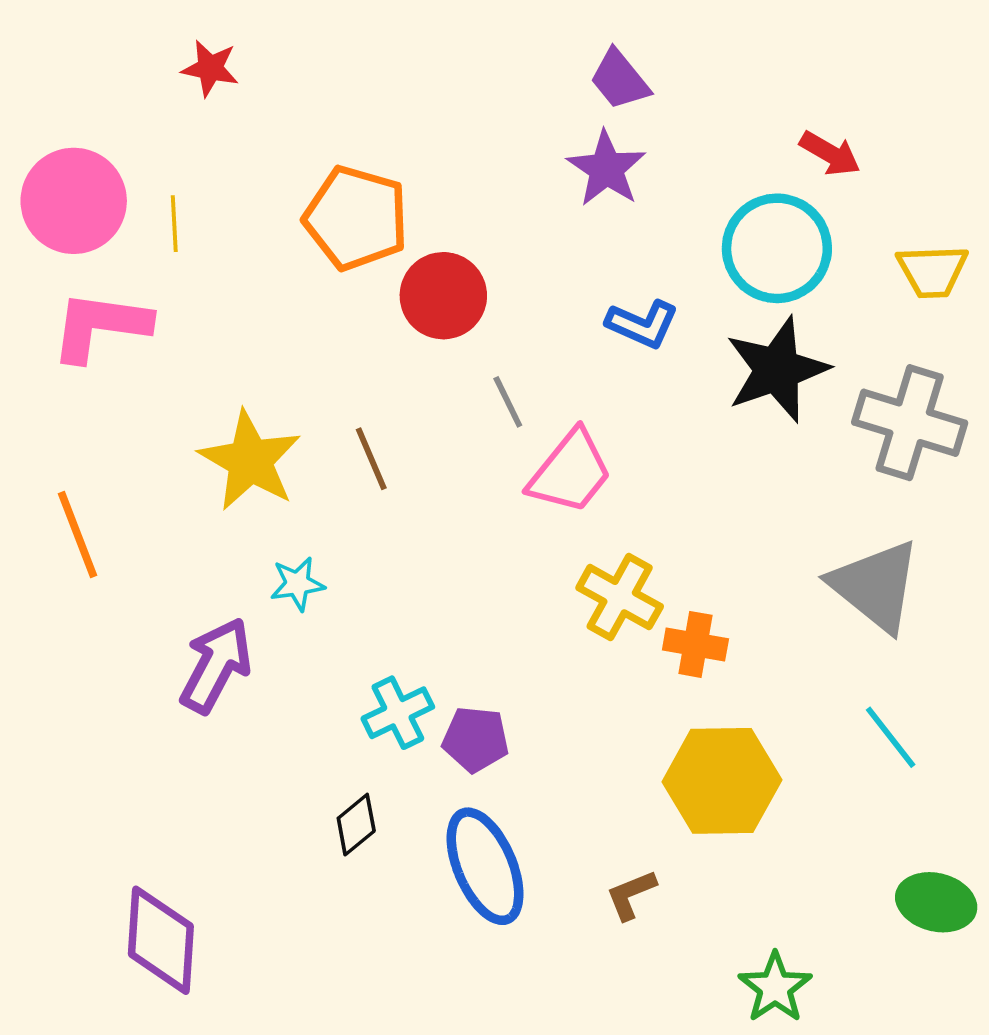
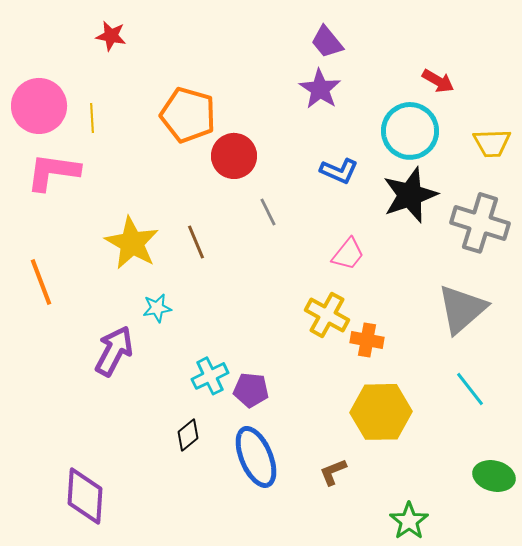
pink trapezoid: (570, 472) -> (348, 254), moved, size x0.7
gray triangle: (875, 586) -> (462, 309), turned 40

